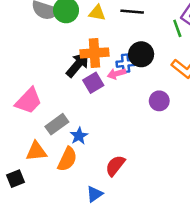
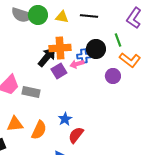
green line: (177, 28) -> (118, 40), moved
purple circle: (159, 101) -> (113, 76), moved
gray rectangle: (57, 124) -> (31, 92), moved, turned 48
blue star: (79, 136) -> (65, 119), moved

